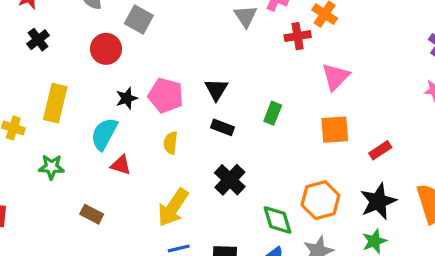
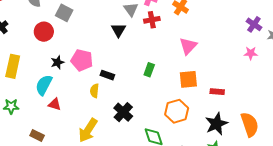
red cross: (298, 36) -> (152, 20), moved
black triangle: (216, 89) -> (118, 30), moved
black rectangle: (222, 127) -> (107, 75), moved
yellow semicircle: (171, 143) -> (94, 91), moved
red rectangle: (380, 150) -> (217, 92), turned 40
orange hexagon: (320, 200) -> (177, 111), moved

